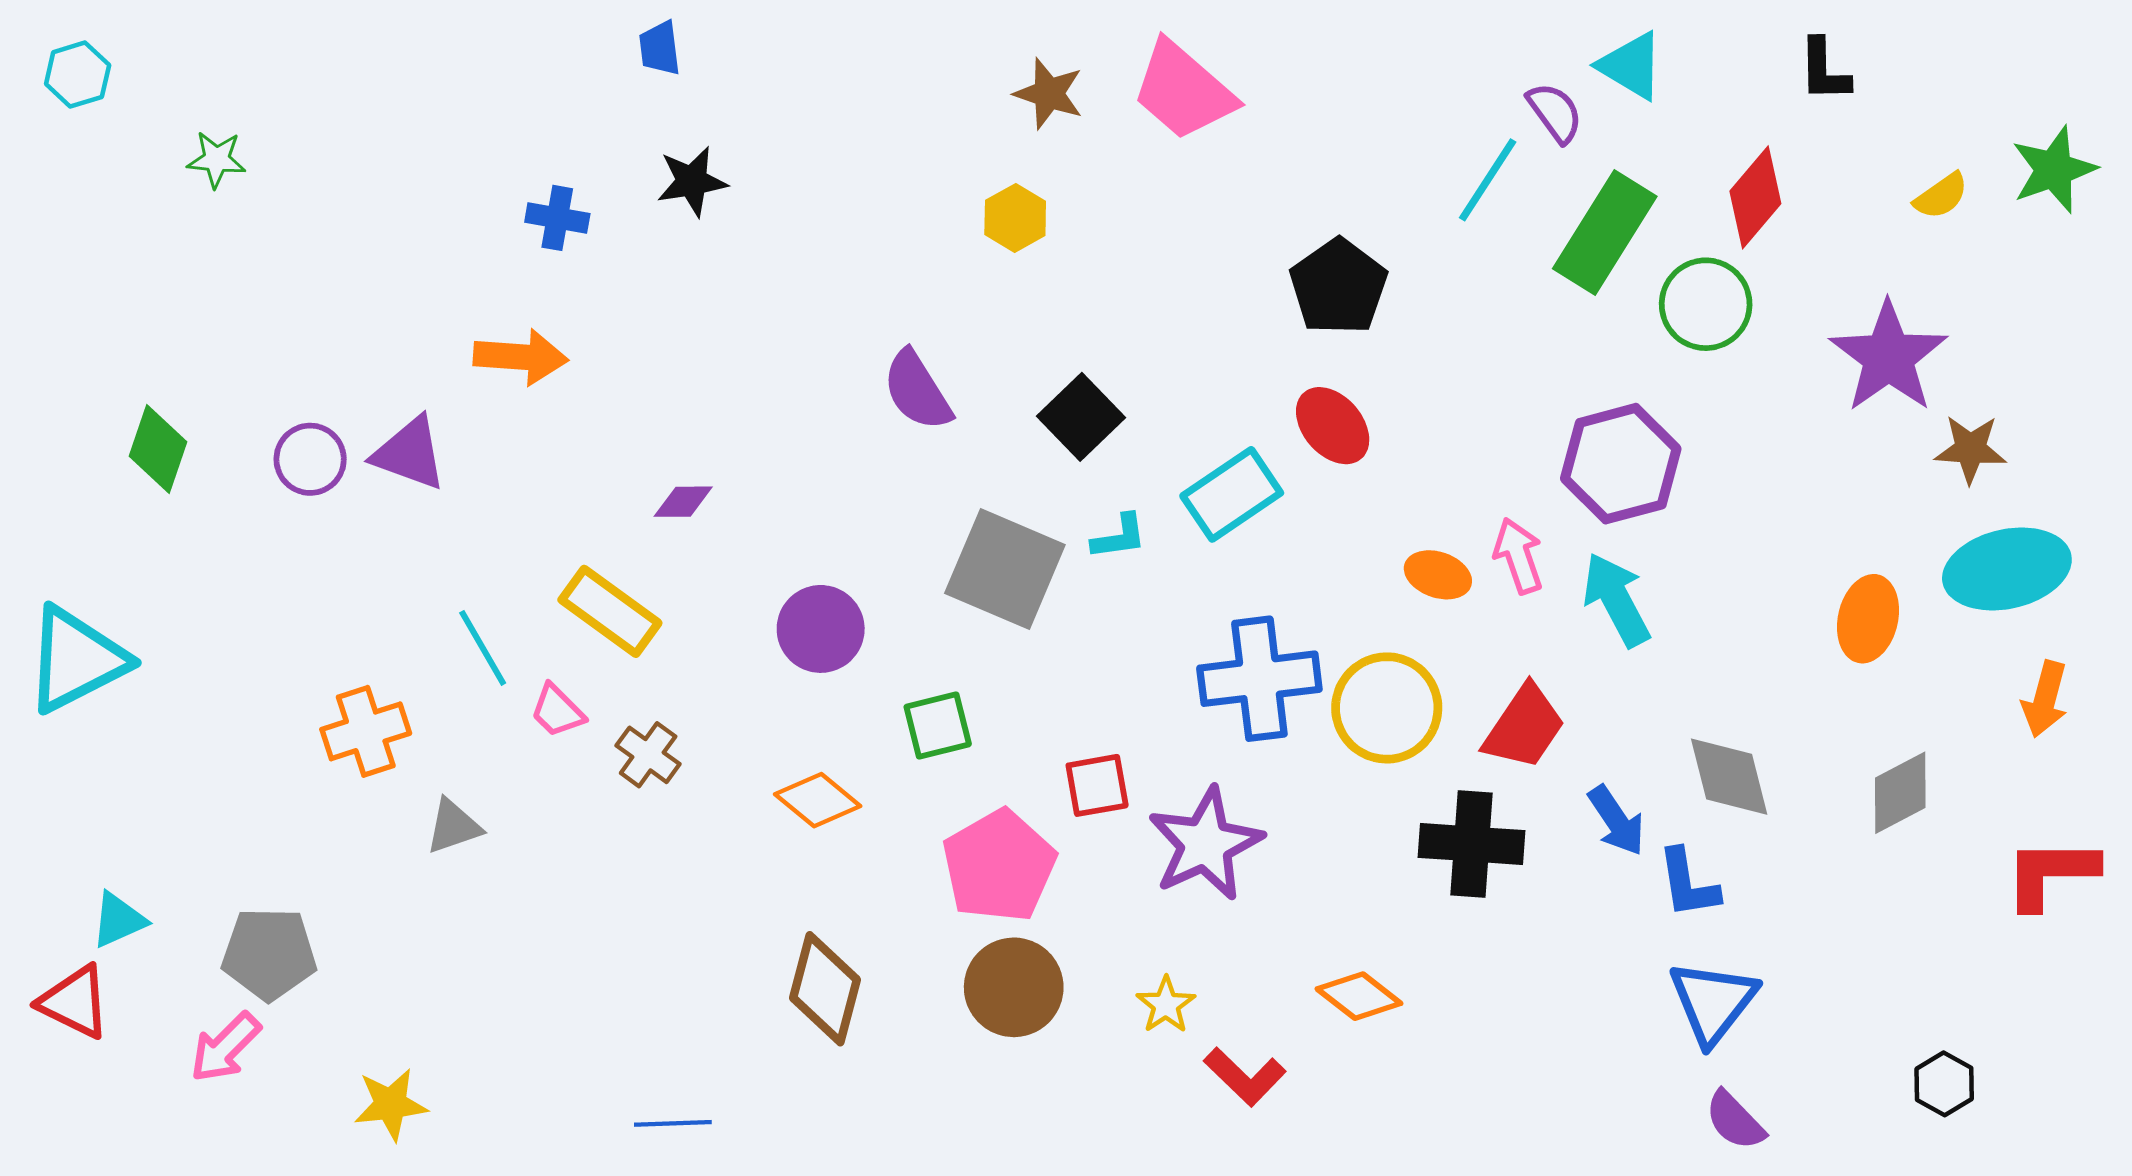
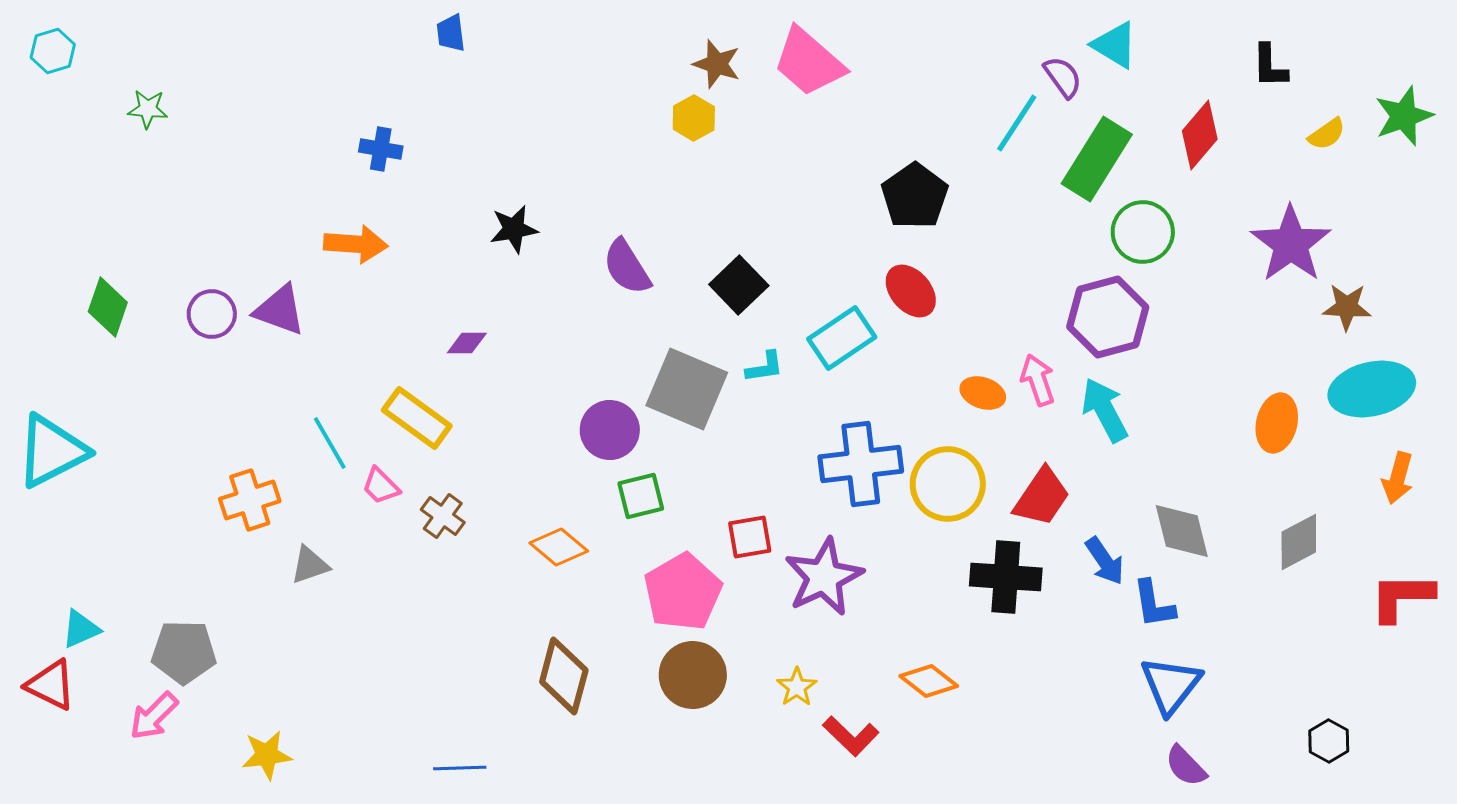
black L-shape: (1824, 70) -> (1270, 66), moved
black star: (692, 181) -> (514, 229), moved
yellow hexagon: (1015, 218) -> (694, 118), moved
green circle: (1706, 304) -> (1143, 232), moved
purple circle: (821, 629) -> (610, 430), moved

